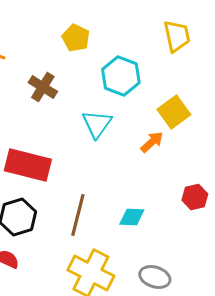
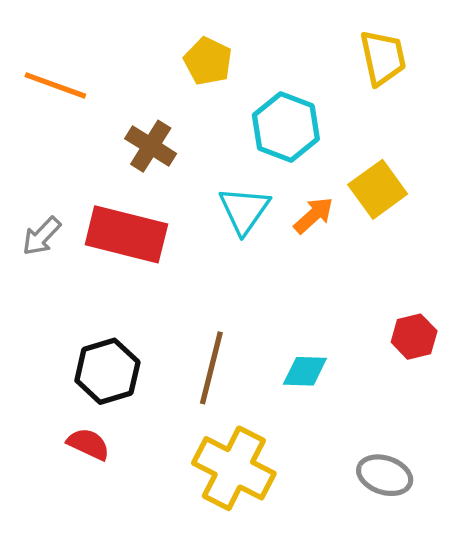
orange arrow: (152, 142) -> (314, 215), moved
red rectangle: (28, 165) -> (126, 234), moved
gray ellipse: (155, 277) -> (385, 475), moved

